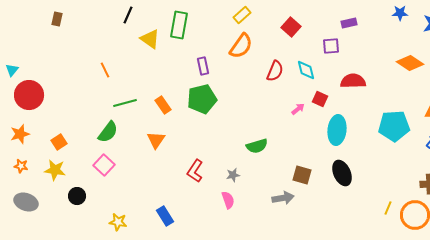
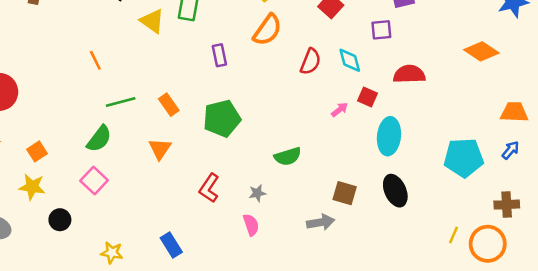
green pentagon: (202, 99) -> (222, 118), moved
cyan pentagon: (394, 126) -> (464, 158), moved

